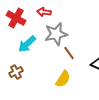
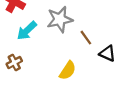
brown line: (69, 53) -> (86, 38), moved

